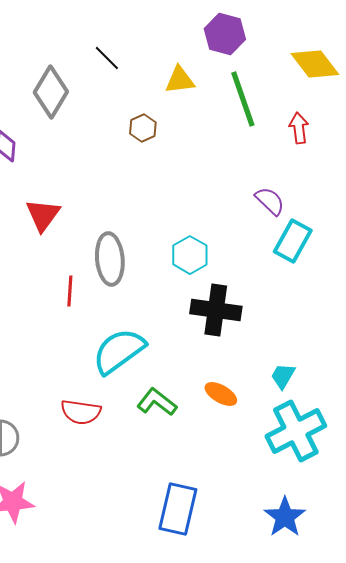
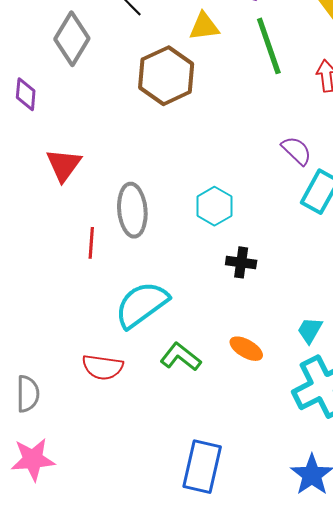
brown hexagon: (143, 128) -> (166, 76), size x2.0
black cross: (216, 310) -> (241, 262), size x0.6

